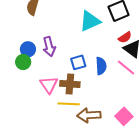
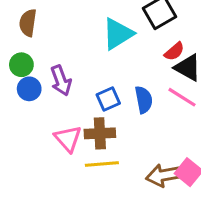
green circle: (23, 62) -> (21, 65), moved
brown arrow: (89, 115) -> (164, 175), moved

